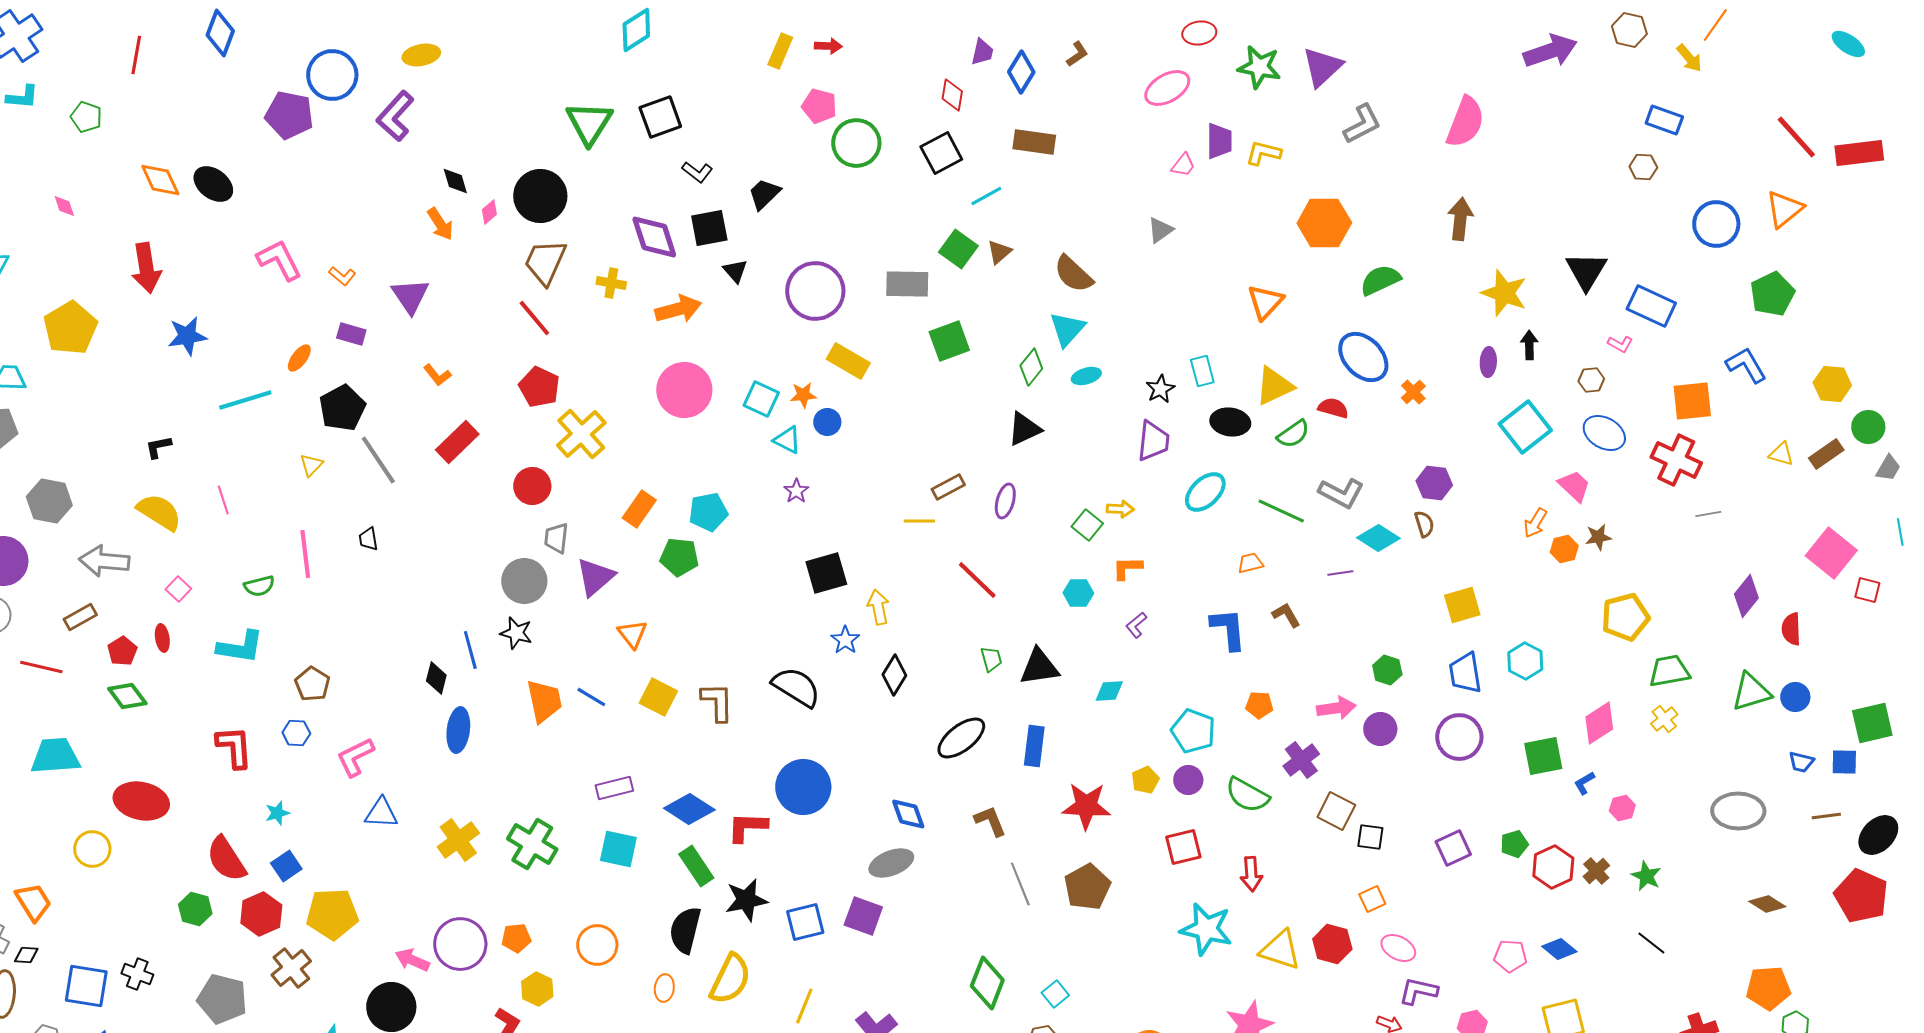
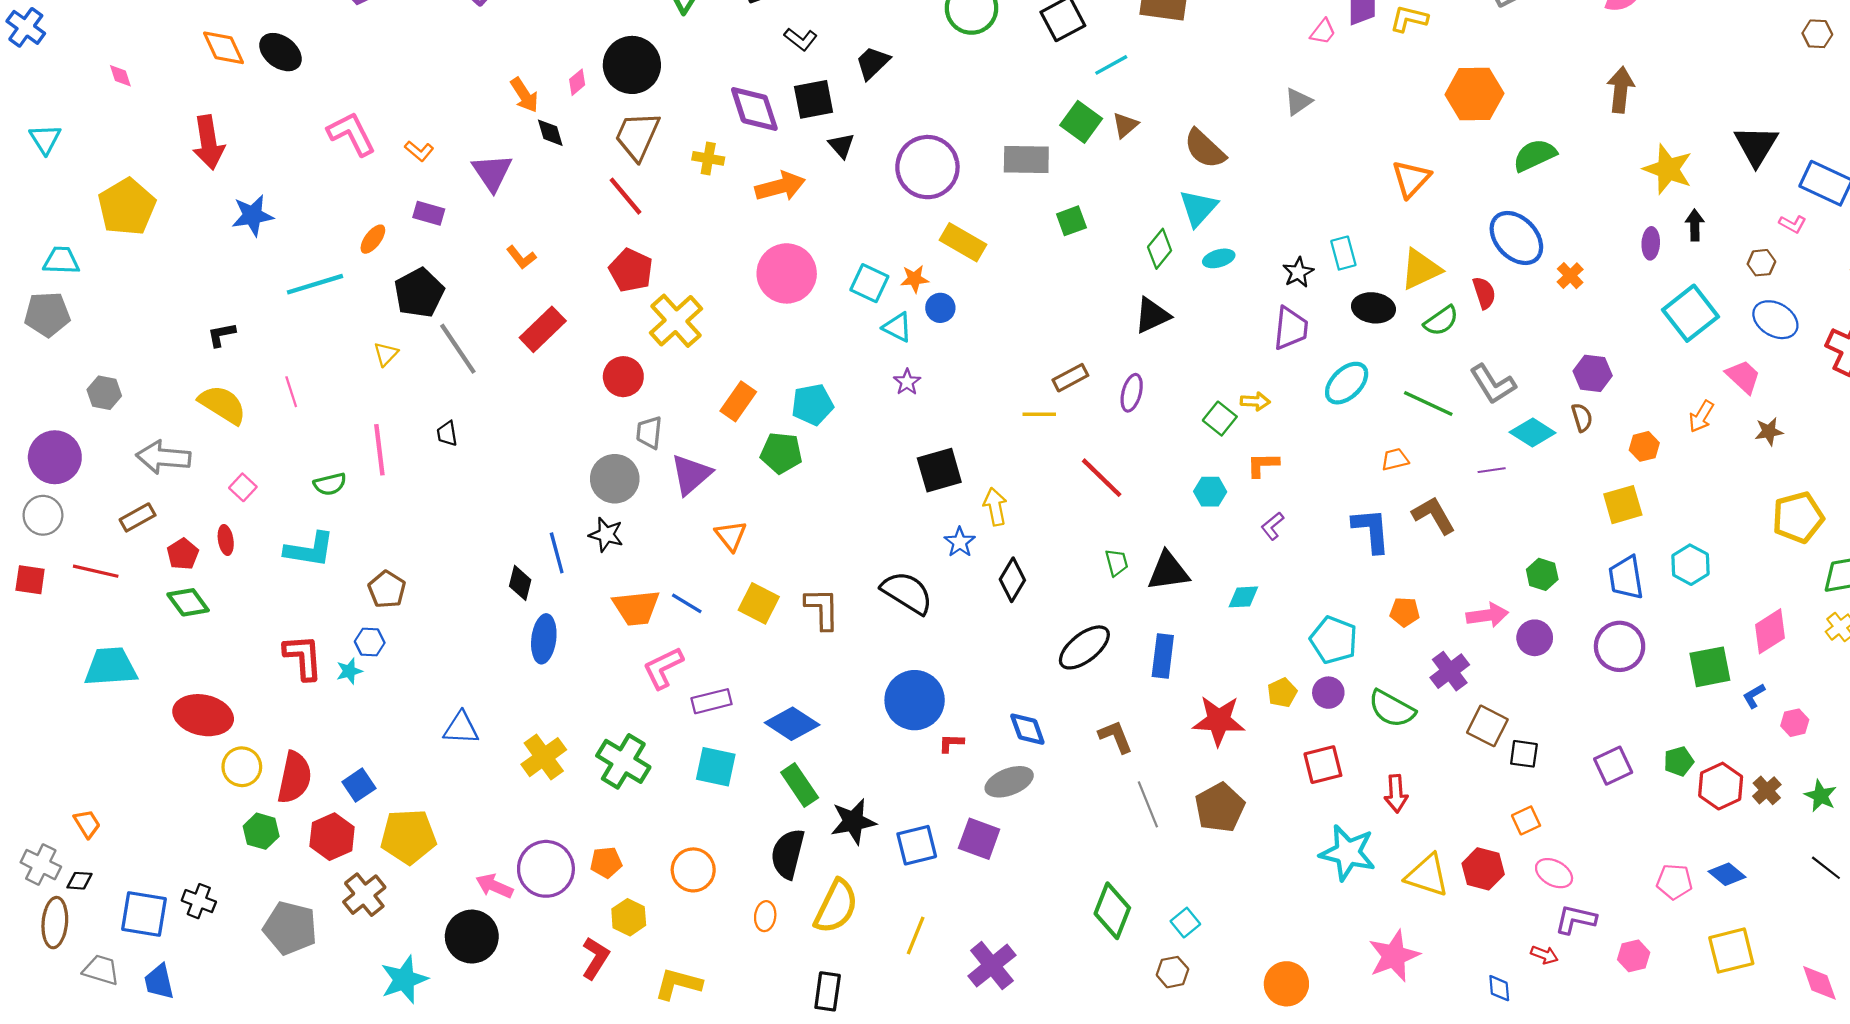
black diamond: (455, 181) -> (550, 133), moved
green square: (949, 341) -> (1071, 221), size x0.7
red semicircle: (1333, 408) -> (1484, 293), turned 56
gray L-shape: (1341, 493) -> (1493, 384), turned 30
gray hexagon: (49, 501) -> (104, 393), size x0.7
orange hexagon: (1564, 549) -> (1644, 446), moved
brown L-shape: (1286, 615) -> (1434, 515), size x1.4
orange trapezoid: (544, 701) -> (636, 608), turned 96
pink L-shape: (355, 757) -> (663, 668), moved
cyan star: (277, 813) -> (349, 671), moved
red L-shape: (747, 827) -> (951, 743), moved, size x0.6
yellow circle: (92, 849) -> (242, 767), moved
red semicircle: (226, 859) -> (294, 777), turned -135
orange trapezoid: (33, 902) -> (87, 824), size x0.7

